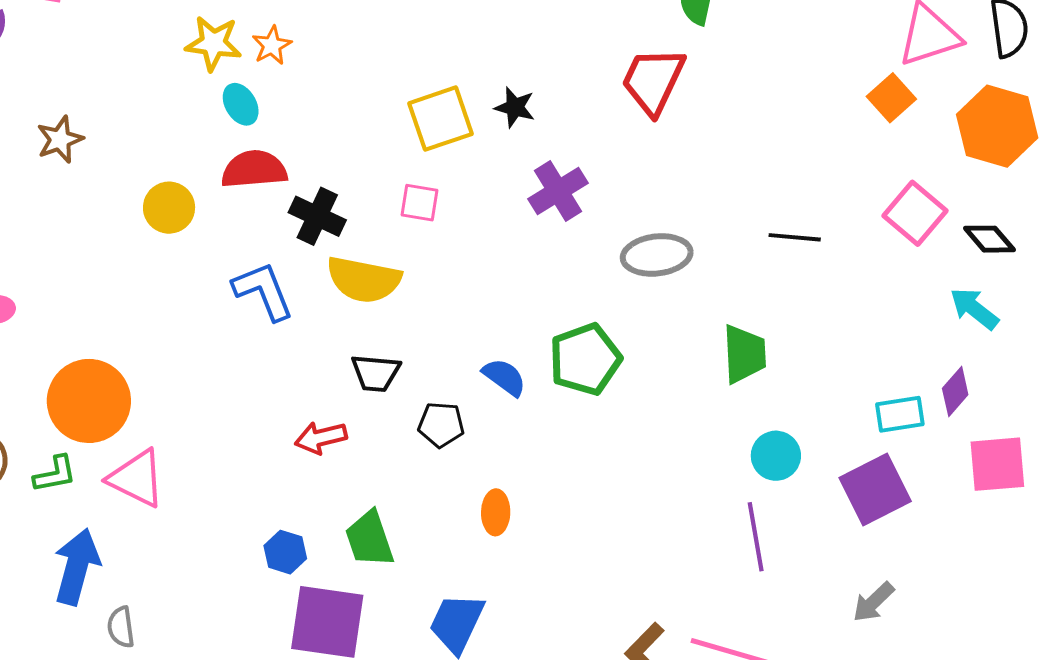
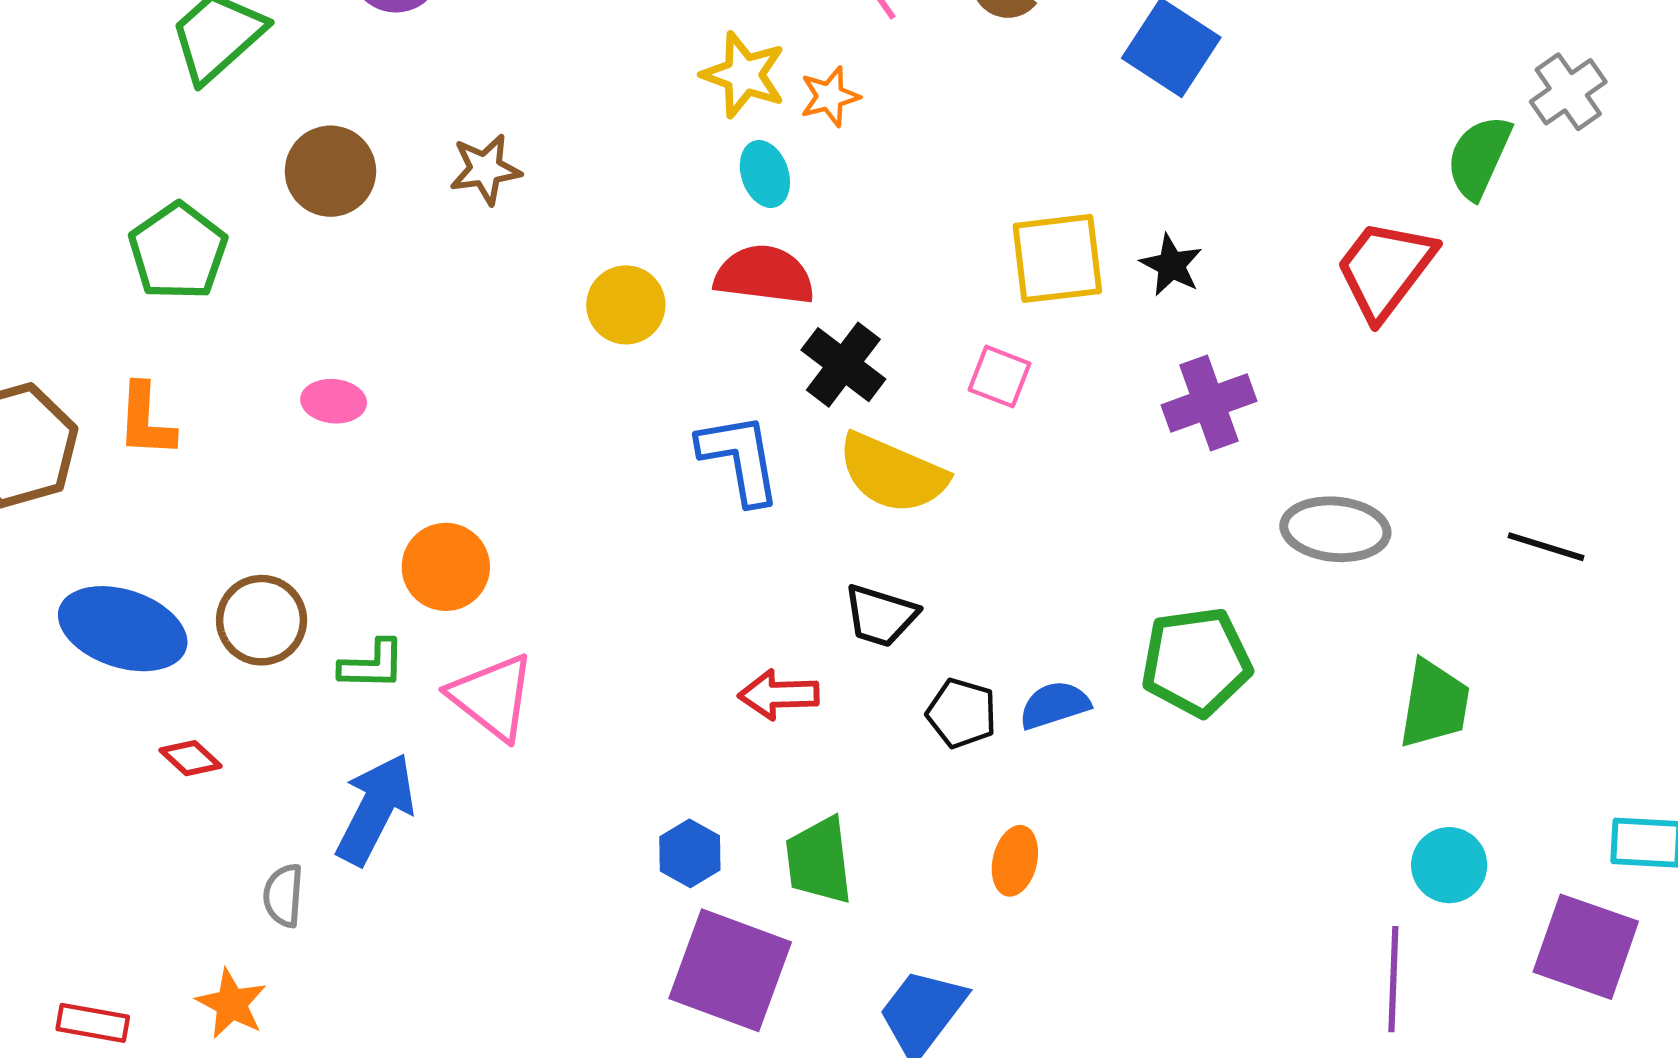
blue semicircle: (504, 377) -> (1054, 705), moved, turned -66
orange circle: (89, 401) -> (446, 567), size x0.7
purple square: (875, 490) -> (1586, 947), turned 34
gray semicircle: (121, 627) -> (283, 895), moved

